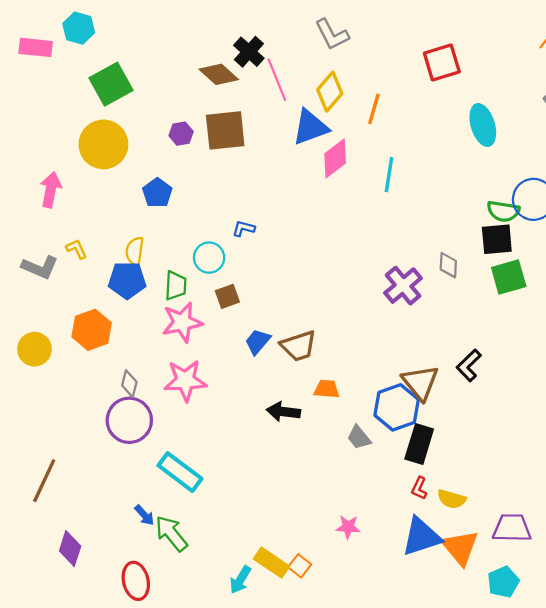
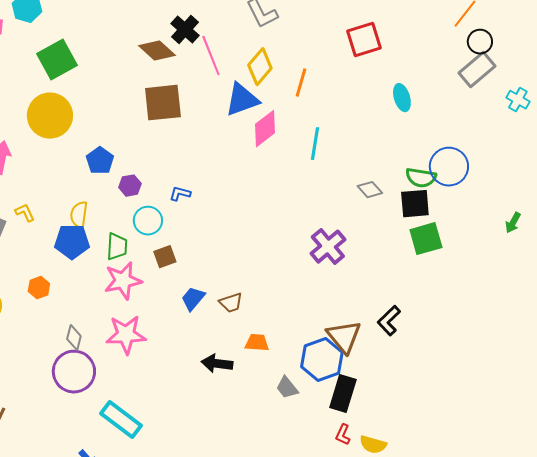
cyan ellipse: (483, 125) -> (402, 98), size x0.7
purple hexagon: (181, 134) -> (130, 186), moved
gray diamond: (448, 265) -> (370, 190), moved, turned -45
orange hexagon: (92, 330) -> (39, 288), size x0.6
brown trapezoid: (299, 346) -> (231, 303), size x0.7

